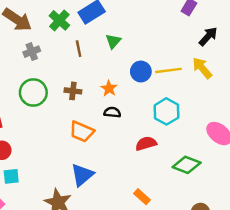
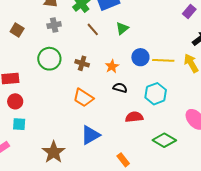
brown line: (79, 49) -> (93, 29), turned -40
black semicircle: (112, 112) -> (120, 88), moved
blue triangle: (82, 175) -> (90, 135), moved

